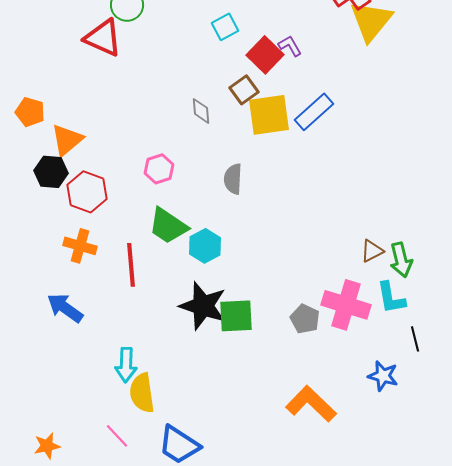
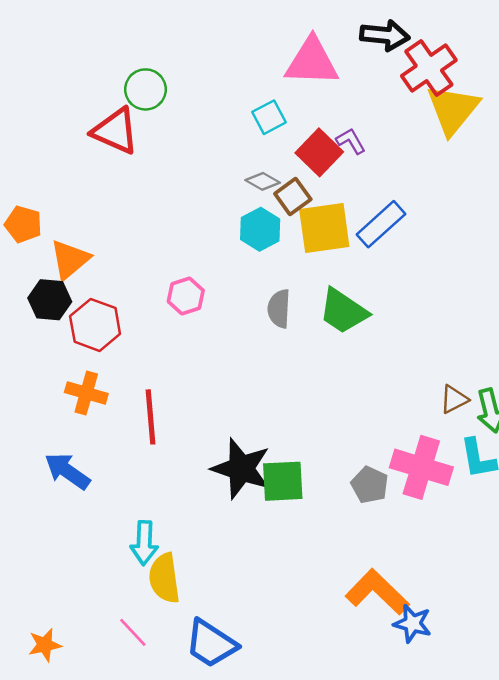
gray diamond: (201, 111) -> (263, 181), moved, turned -56
green trapezoid: (168, 226) -> (343, 311), moved
cyan hexagon: (205, 246) -> (260, 229), moved
blue star: (383, 376) -> (413, 623), moved

